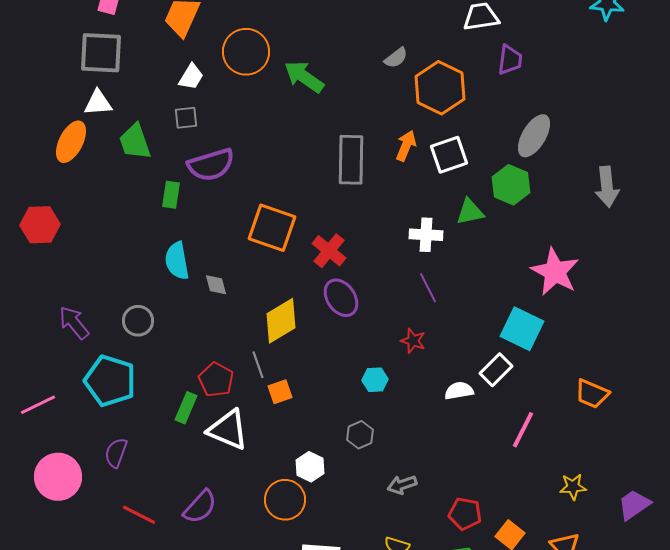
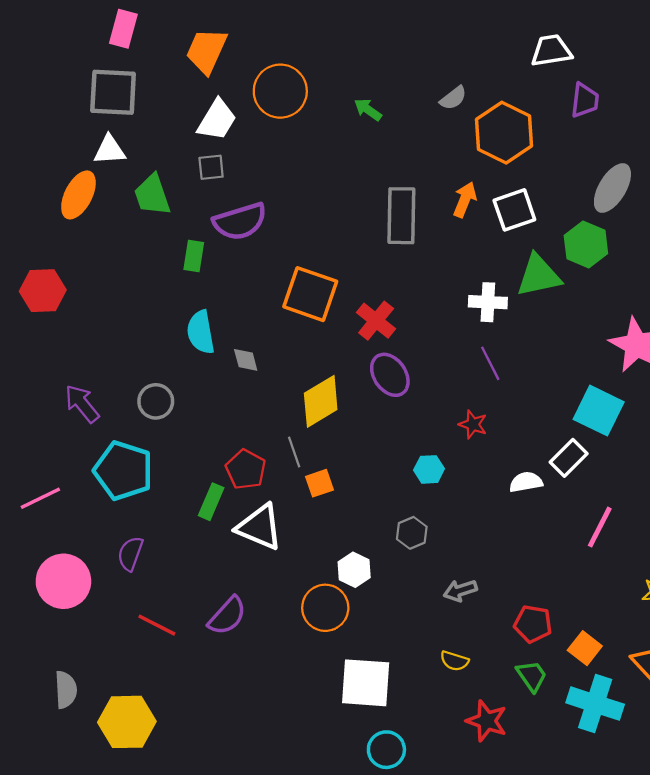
white trapezoid: (191, 77) -> (217, 120), size x1.4
green arrow: (304, 77) -> (368, 110), moved, size x0.6
green triangle: (470, 212) -> (539, 276), size x1.4

